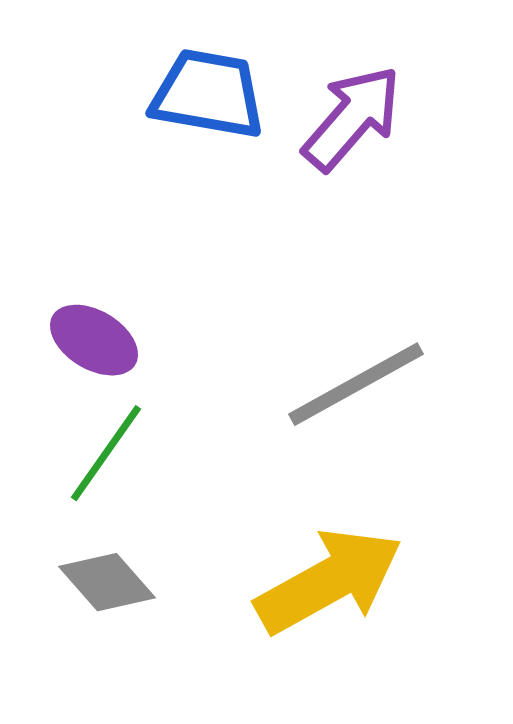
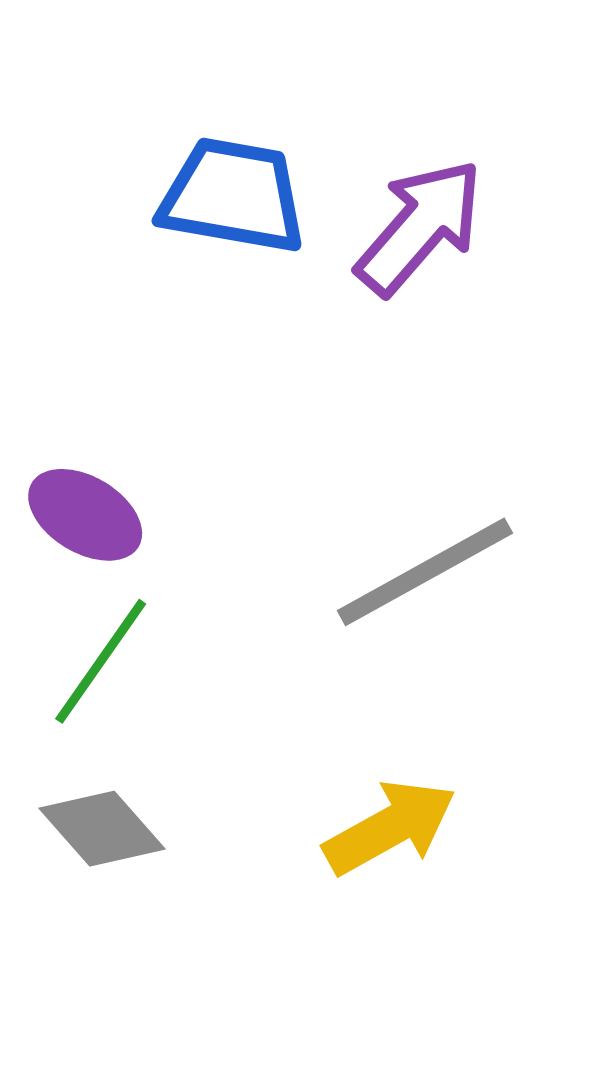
yellow arrow: (329, 581) -> (390, 827), size x0.7

